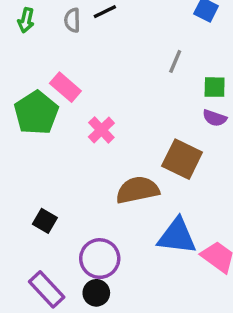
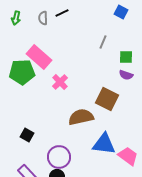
pink rectangle: (65, 87) -> (39, 57), size x1.4
green pentagon: (36, 113) -> (22, 72), turned 30

